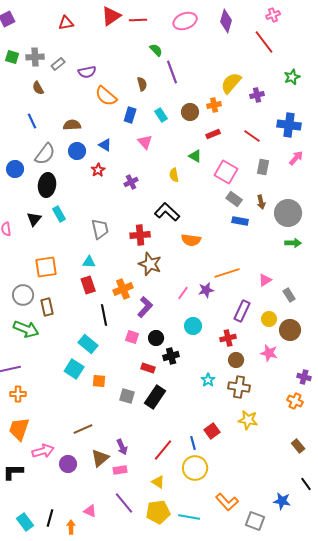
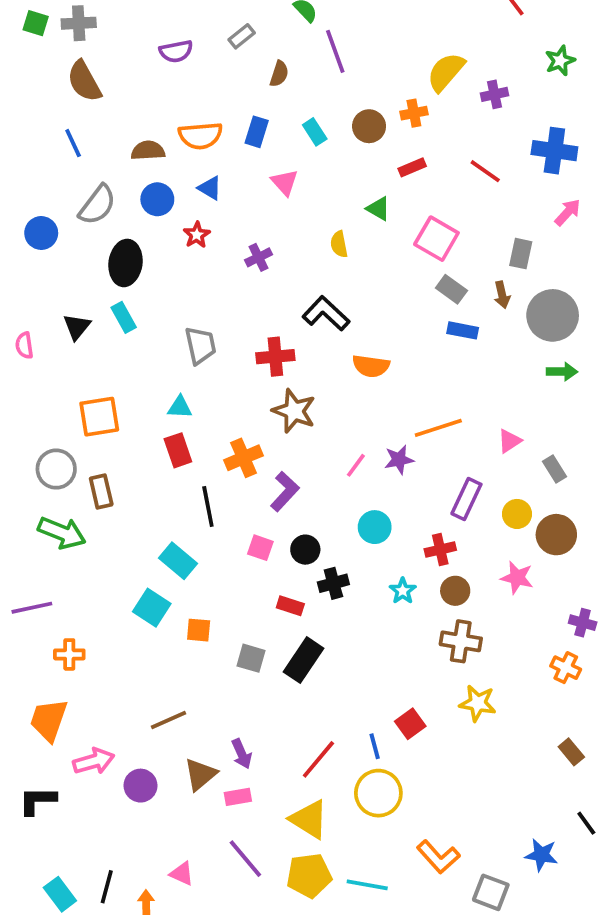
gray rectangle: (58, 64) -> (242, 36), moved
brown semicircle: (142, 84) -> (279, 74), turned 32
brown semicircle: (38, 88) -> (84, 81), size x1.6
orange semicircle: (106, 96) -> (200, 136), moved, turned -45
gray rectangle: (263, 167) -> (521, 254), moved
black ellipse: (47, 185) -> (125, 263), moved
cyan star: (208, 380) -> (403, 591), moved
orange cross: (18, 394) -> (69, 654), moved
yellow triangle: (158, 482) -> (309, 819), size x1.6

